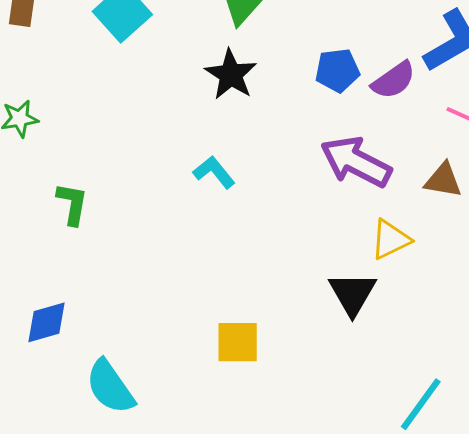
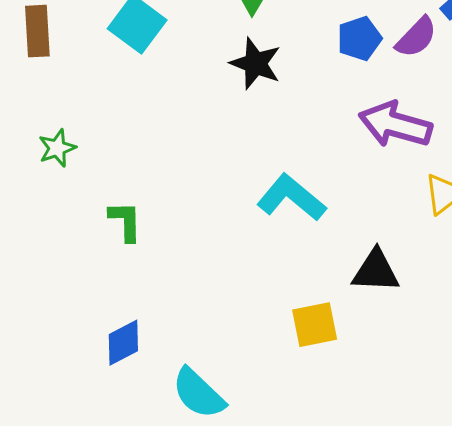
cyan L-shape: (214, 172) -> (291, 198), moved, size x1.6
black triangle: (352, 294) -> (376, 271), moved, turned -46

